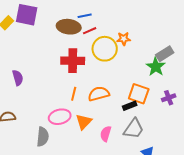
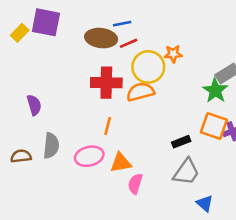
orange semicircle: (99, 94) -> (140, 92), moved
orange square: (139, 94) -> (214, 126), moved
orange triangle: (84, 122) -> (121, 163), turned 36
pink semicircle: (106, 134) -> (135, 184), moved
gray semicircle: (43, 137) -> (51, 146), moved

